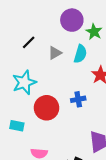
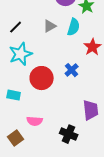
black line: (29, 42) -> (16, 27), moved
blue cross: (78, 99) -> (72, 70), turned -32

